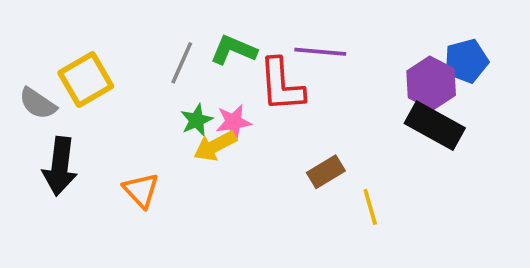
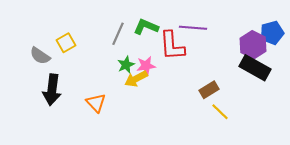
yellow square: (86, 79) -> (66, 43), size x0.7
brown rectangle: (326, 172) -> (209, 90), moved
yellow line: (370, 207) -> (220, 112), turned -30

